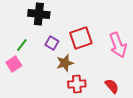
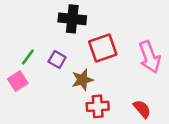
black cross: (39, 14) -> (72, 19), moved
purple square: (52, 43) -> (57, 59), moved

